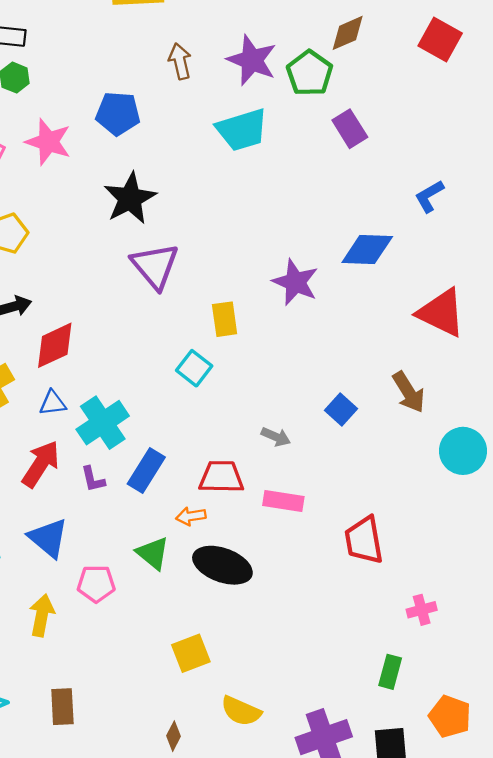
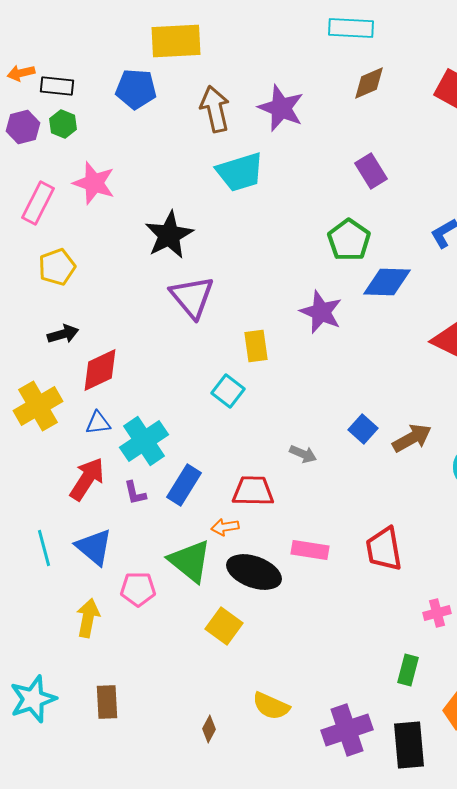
brown arrow: (180, 61) -> (215, 109), size x1.4
green pentagon: (310, 73) -> (349, 240), moved
blue pentagon: (118, 113) -> (136, 89), moved
cyan trapezoid: (242, 130) -> (240, 172), moved
brown arrow: (409, 392) -> (412, 438), moved, turned -87
pink rectangle: (283, 501) -> (310, 550), moved
green triangle: (153, 553) -> (190, 561), size x1.4
yellow square: (191, 653) -> (224, 626), moved, turned -33

